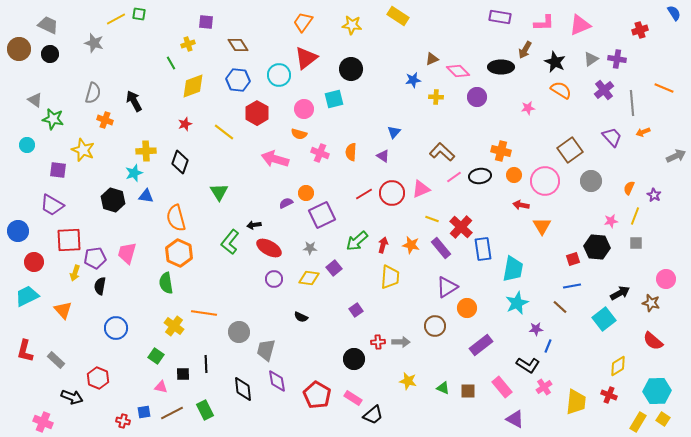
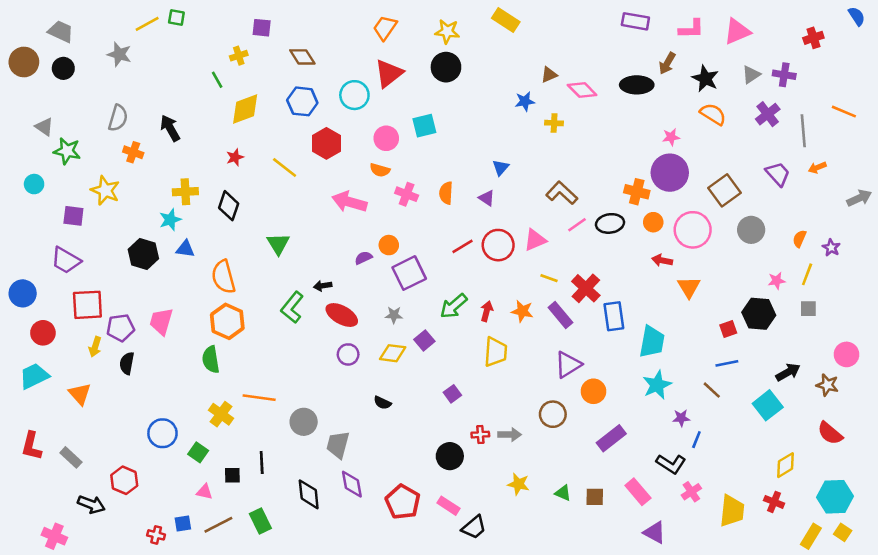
black circle: (351, 69) -> (446, 67), moved
purple circle: (477, 97) -> (670, 173), moved, size x1.5
blue circle: (116, 328) -> (162, 433), moved

